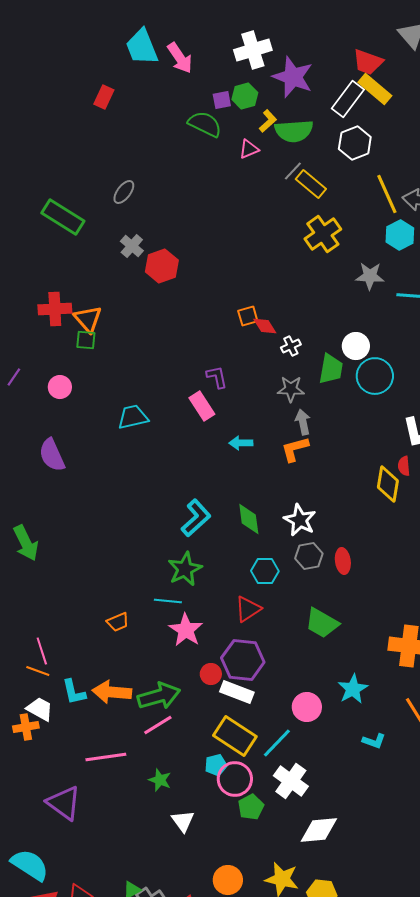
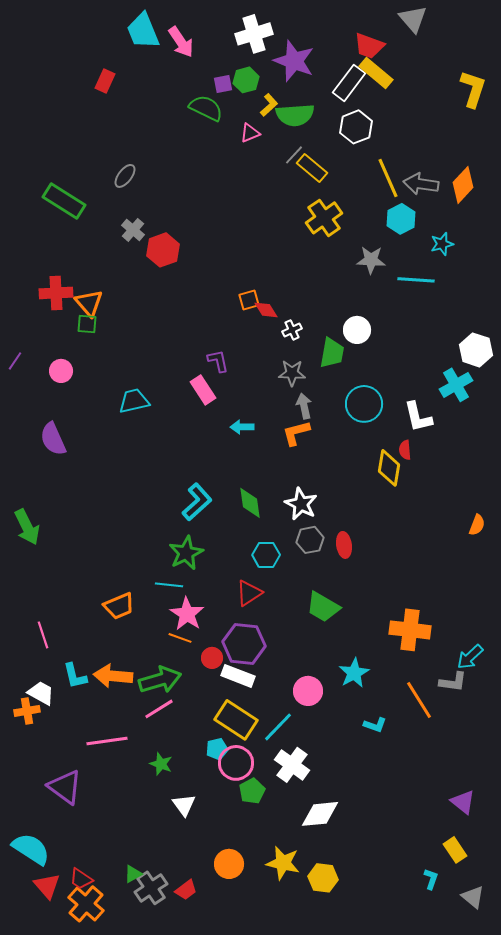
cyan circle: (375, 376) -> (364, 404), moved
orange trapezoid: (118, 622) -> (119, 606), size x1.4
orange line: (38, 671) -> (180, 638), moved

